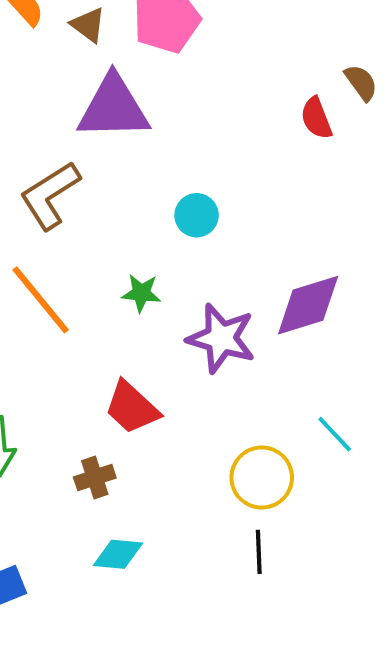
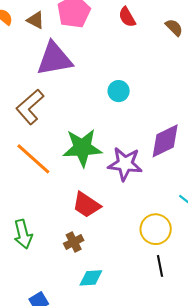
red semicircle: (316, 118) -> (127, 17), moved
cyan circle: (197, 215) -> (119, 91), moved
green star: (141, 293) -> (82, 148), size x2.0

